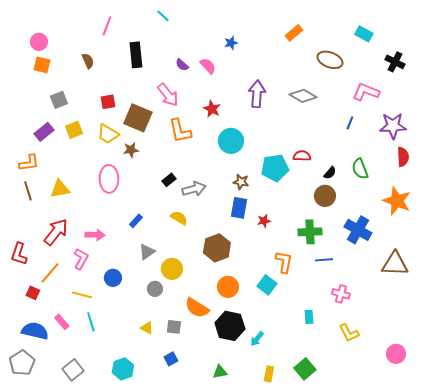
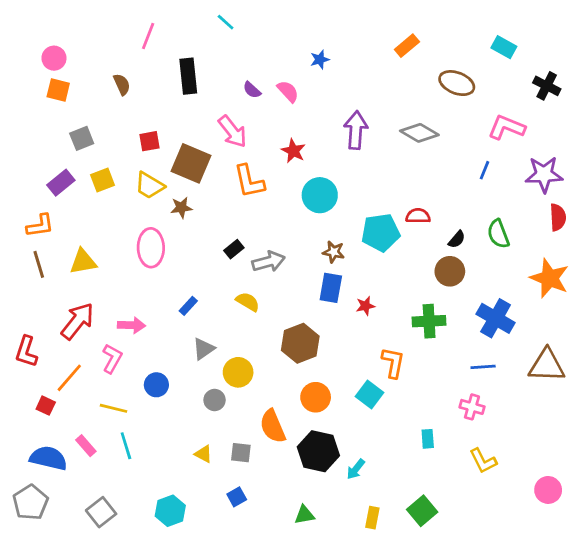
blue line: (324, 260) -> (483, 367), moved
orange semicircle: (197, 308) -> (273, 426), turned 35

